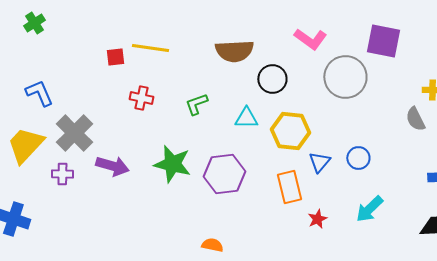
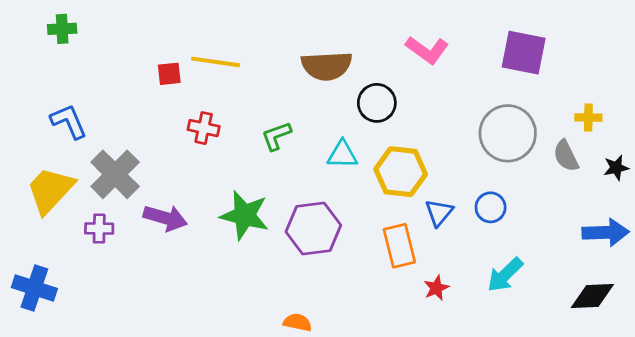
green cross: (34, 23) -> (62, 29), turned 30
gray circle: (345, 77) -> (508, 133), moved

